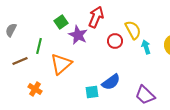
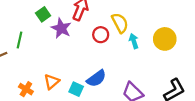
orange triangle: (61, 64) -> (52, 82), moved, size x0.7
orange cross: (35, 89) -> (26, 89), moved
cyan square: (92, 92) -> (76, 89), turned 32

